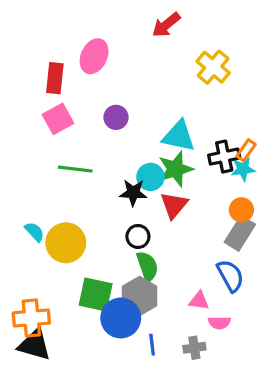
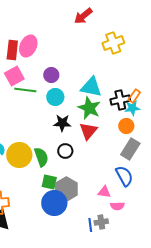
pink ellipse: (94, 56) -> (28, 46), moved
yellow cross: (213, 67) -> (113, 43), turned 30
green line: (75, 169) -> (25, 90), moved
green star: (176, 169) -> (89, 108), turned -30
cyan circle: (150, 177) -> (55, 97), moved
orange circle: (241, 210) -> (126, 126), moved
green semicircle: (147, 266) -> (41, 157), moved
green square: (96, 294) -> (49, 182), moved, size x0.7
blue line: (152, 345) -> (90, 225), moved

